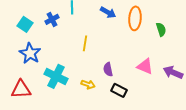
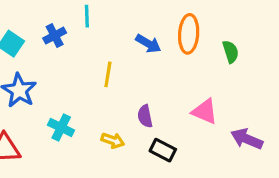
blue arrow: (108, 12) -> (148, 44), moved
purple arrow: (173, 72) -> (247, 139), moved
cyan cross: (56, 76) -> (61, 128), size x0.7

